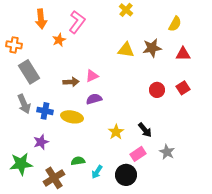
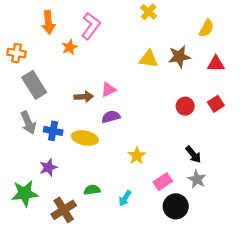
black arrow: (145, 130) -> (193, 154), moved
cyan arrow: (97, 172) -> (125, 198), moved
black circle: (126, 175) -> (176, 206), moved

